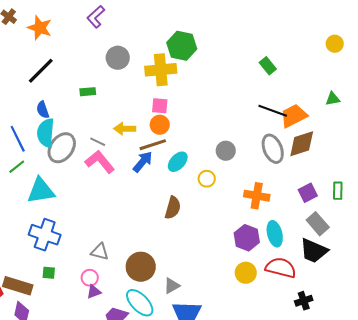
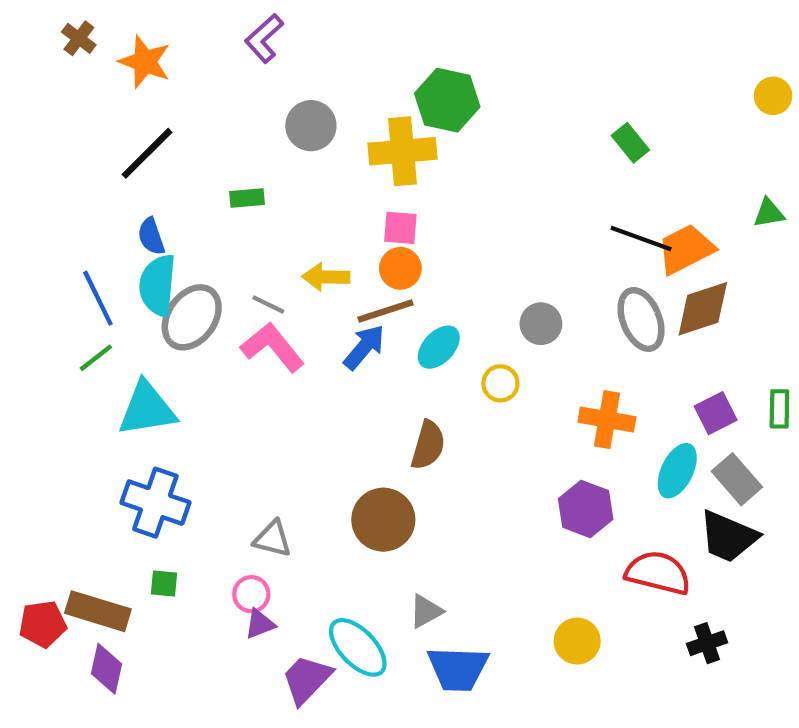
cyan ellipse: (275, 234) -> (677, 471), moved, turned 40
brown circle: (141, 267) -> (383, 520), moved
yellow circle: (246, 273) -> (577, 641), moved

